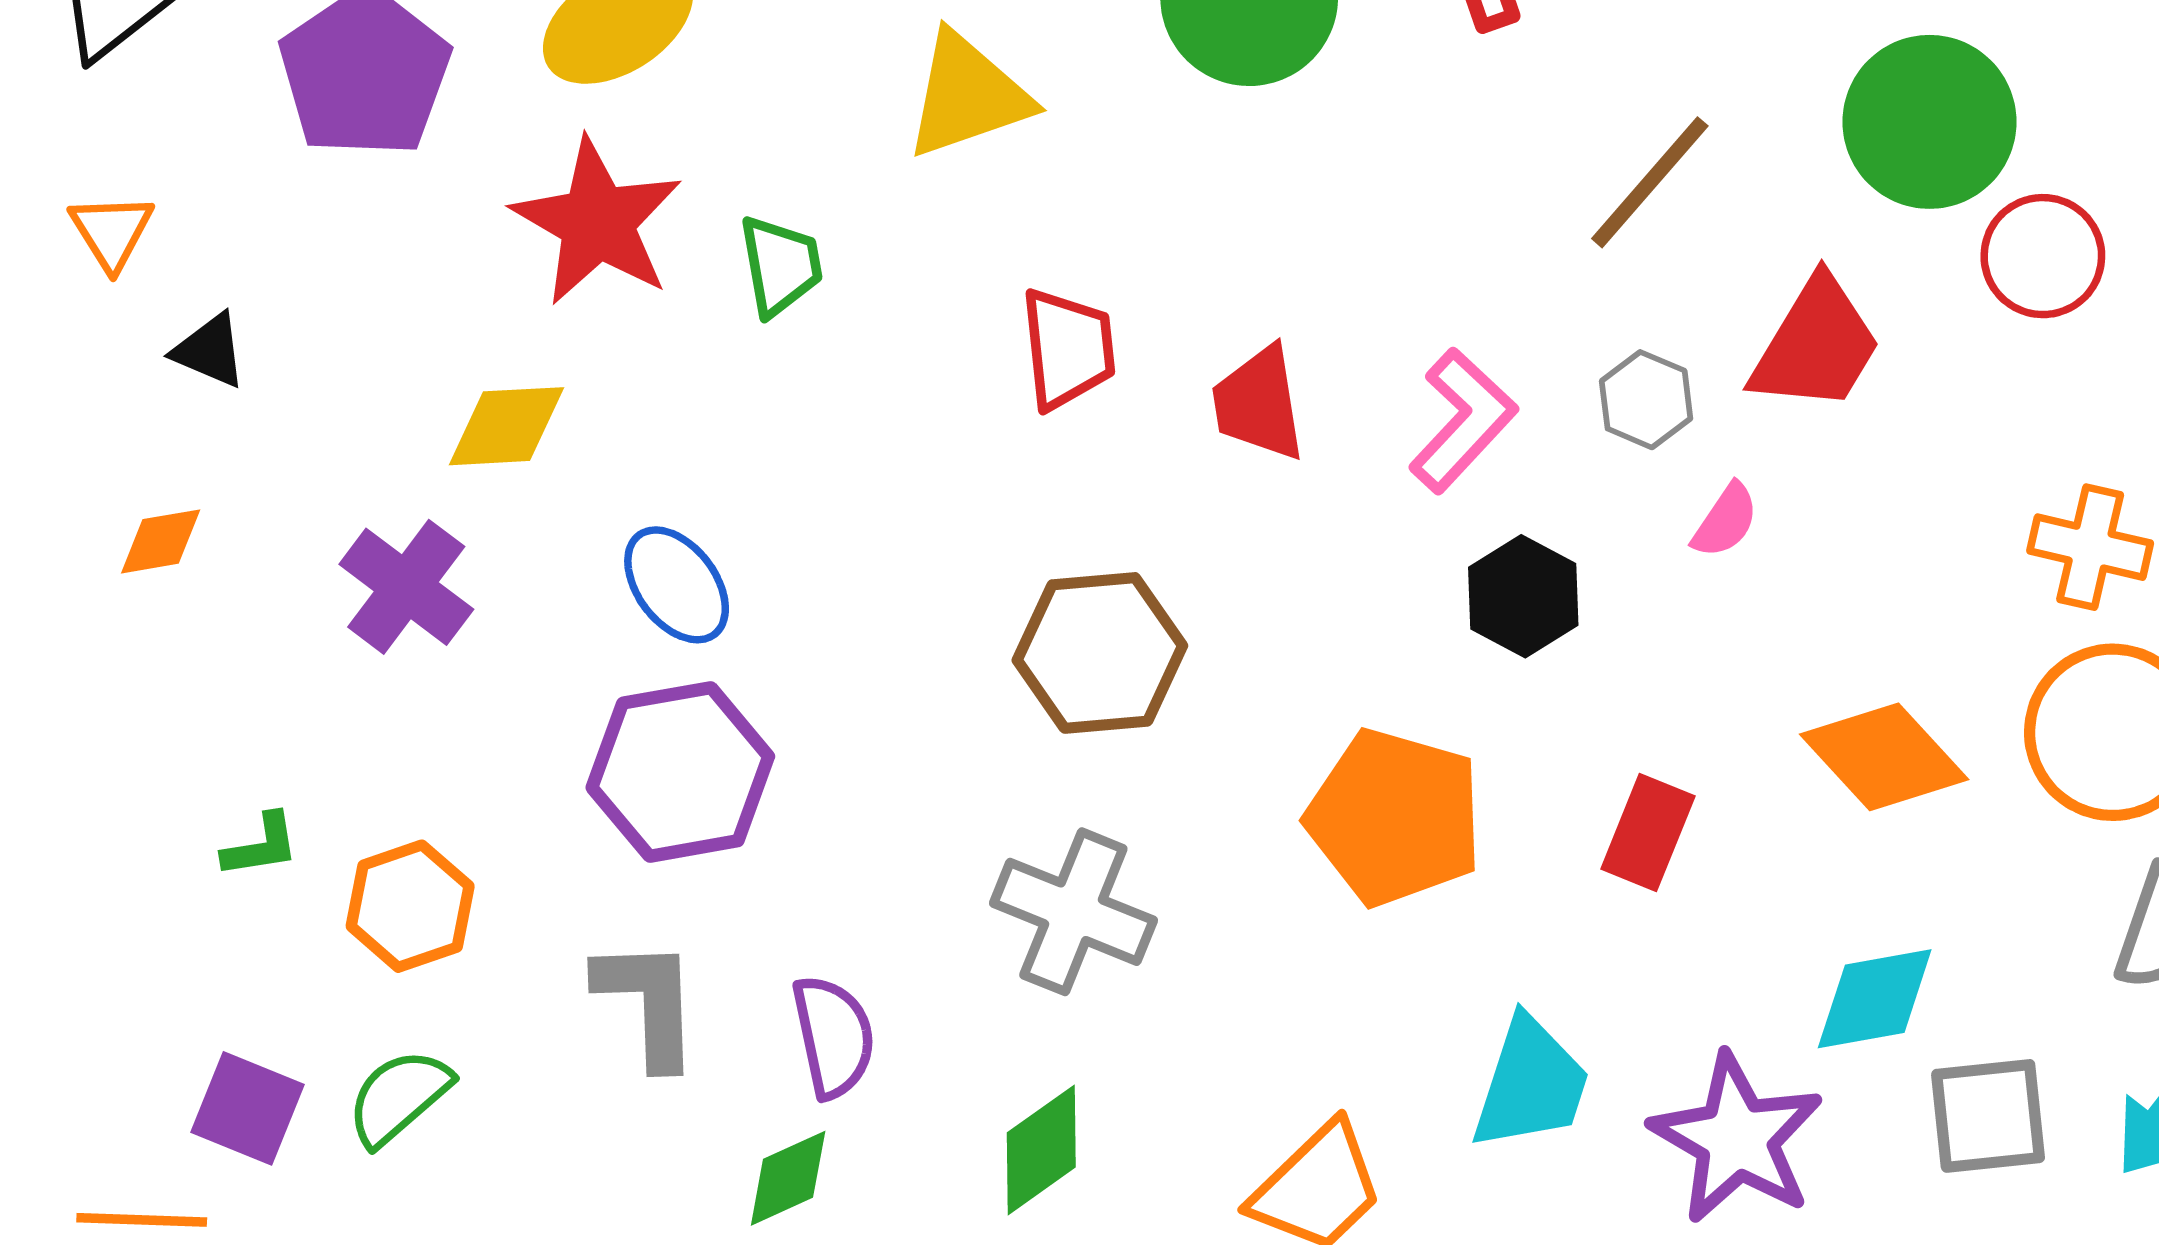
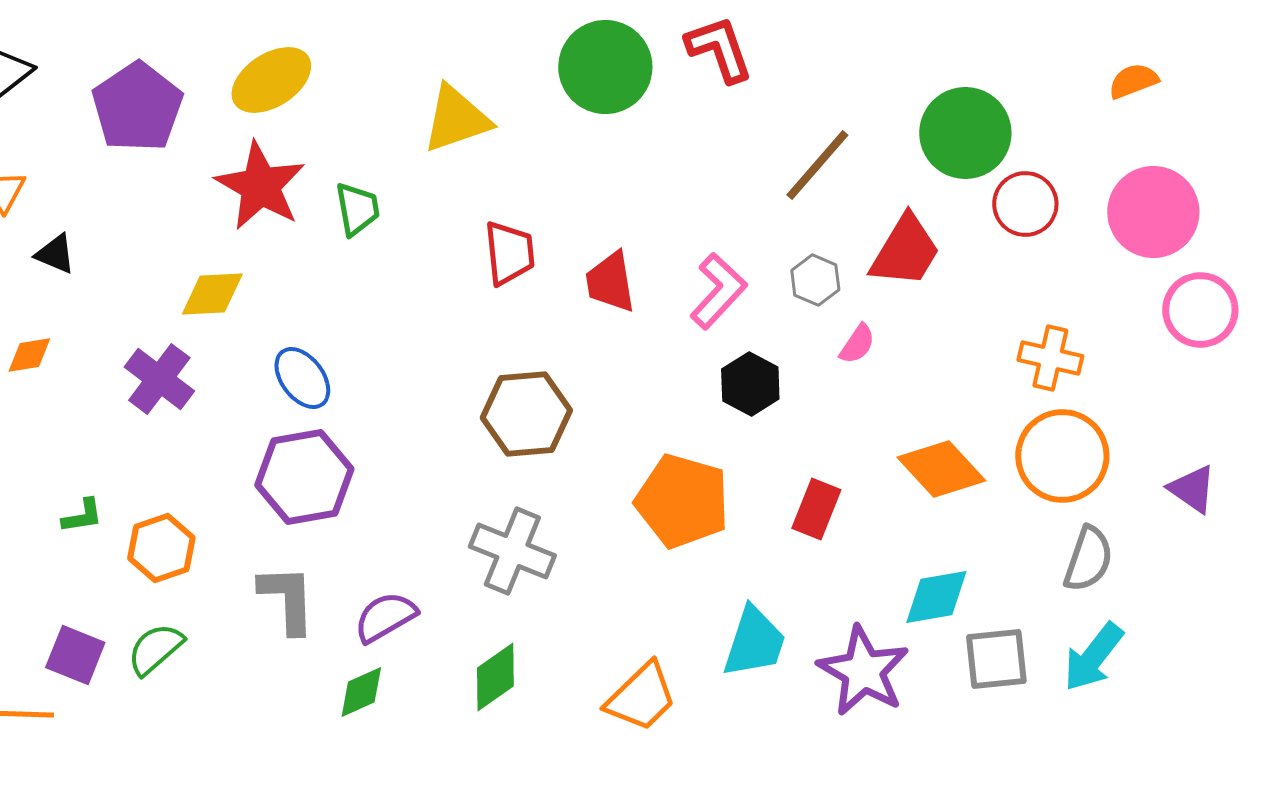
purple semicircle: (833, 1037) -> (385, 617), turned -108

